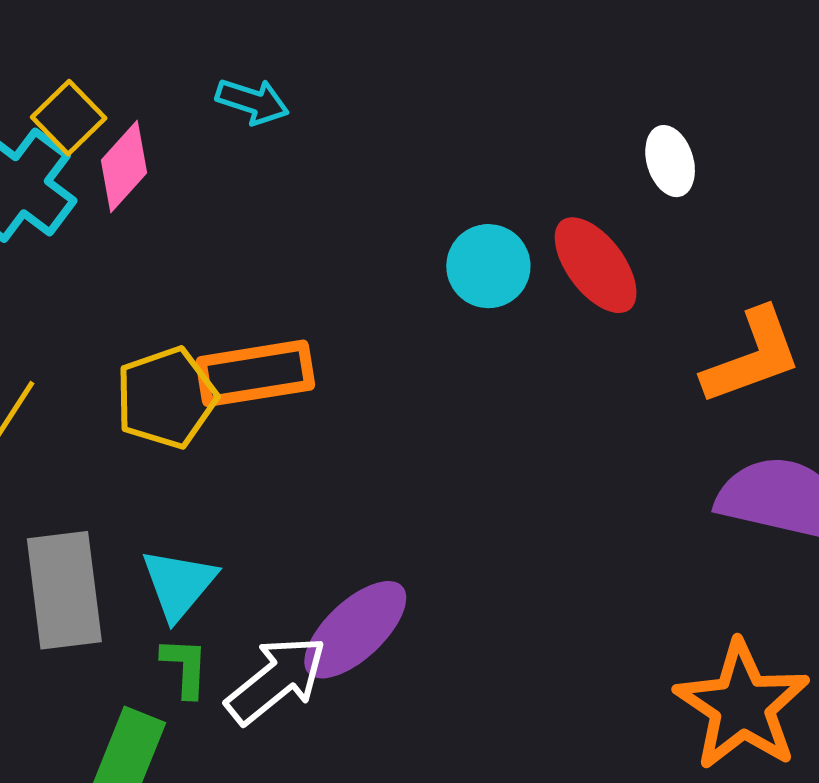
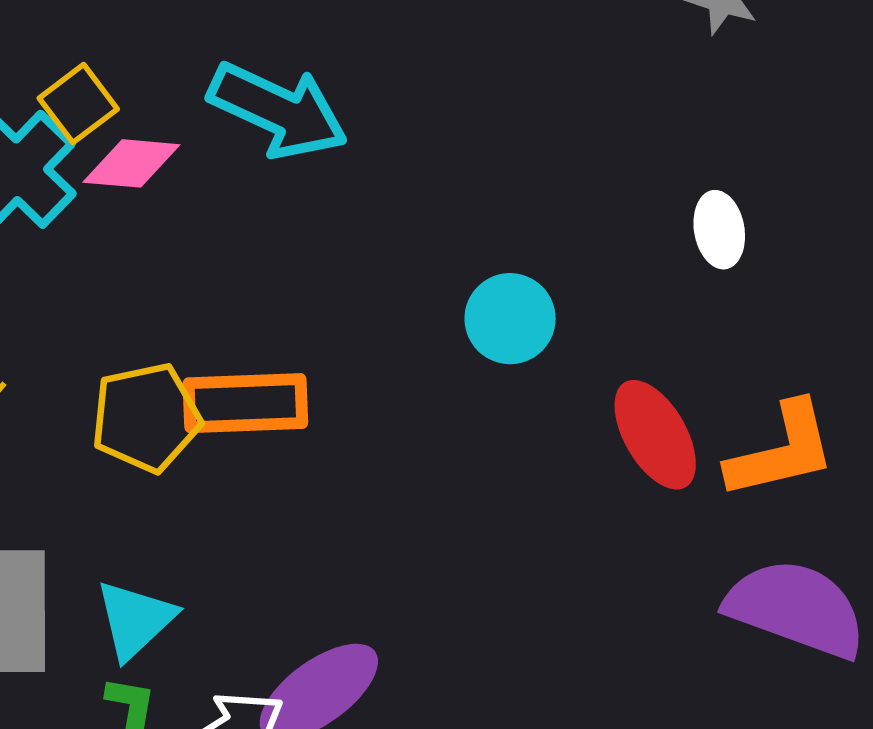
cyan arrow: (252, 101) -> (278, 110), size x1.8
pink diamond: (124, 166) -> (131, 163), turned 46
red ellipse: (596, 265) -> (655, 435), moved

